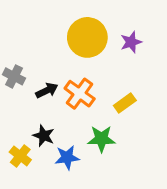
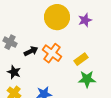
black star: (44, 136) -> (14, 72), moved
green star: (101, 139) -> (87, 79), moved

